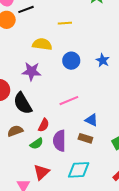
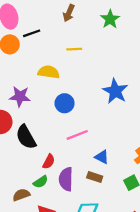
blue star: (103, 60) -> (115, 91), size x1.6
blue circle: (71, 61) -> (65, 103), moved
purple star: (31, 71) -> (20, 97), moved
brown semicircle: (15, 131) -> (21, 195), moved

